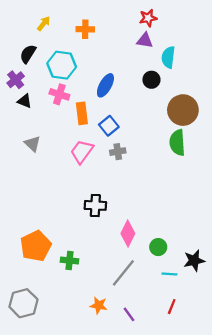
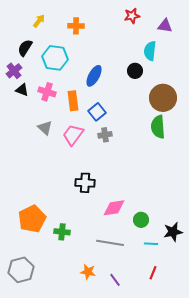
purple triangle: (145, 40) -> (165, 26), moved
pink cross: (59, 94) -> (47, 92), moved
gray triangle: (32, 144) -> (45, 128), moved
pink diamond: (128, 234) -> (114, 208), turned 55
gray line: (123, 273) -> (110, 243), turned 60

